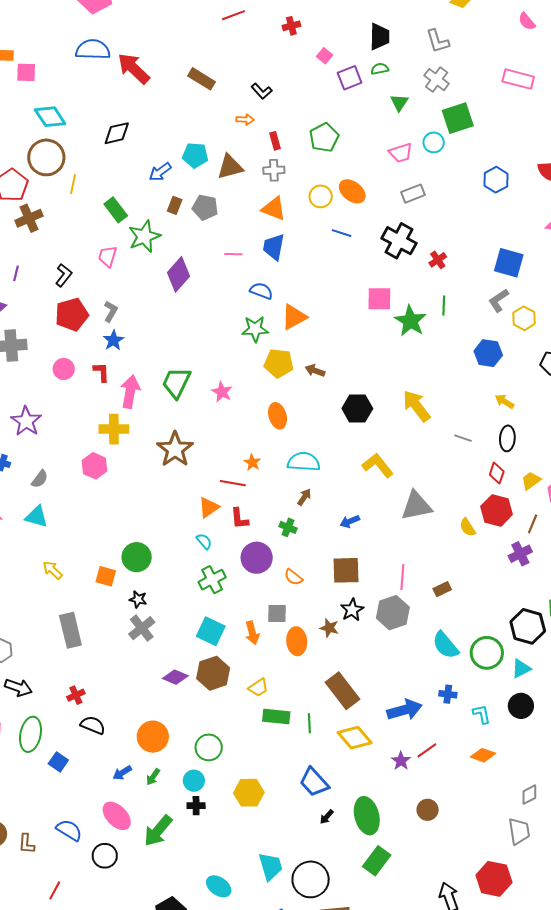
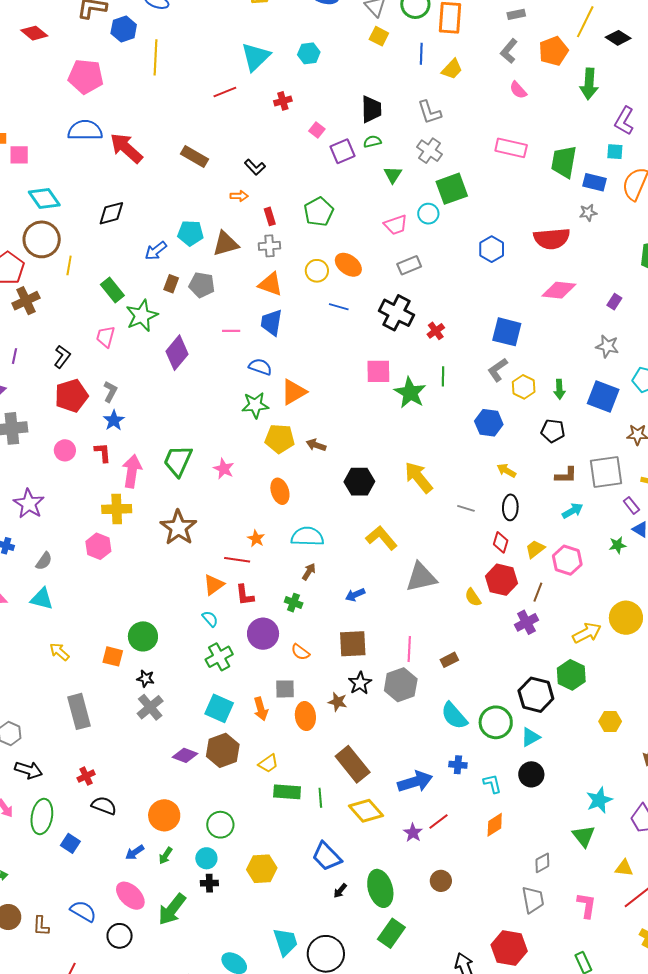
orange diamond: (483, 755) -> (495, 825), turned -50

